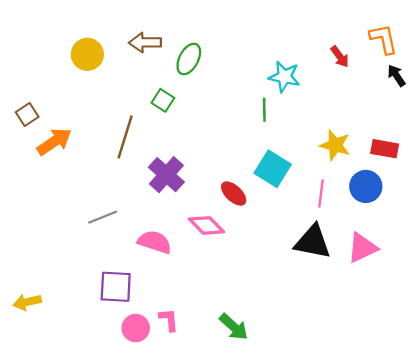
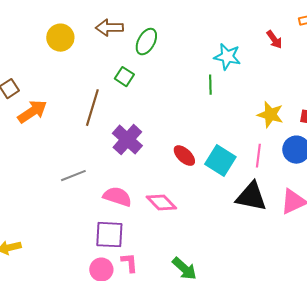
cyan square: (273, 169) -> (220, 161), moved
pink diamond: (206, 225) -> (161, 203), moved
purple square: (116, 287) -> (109, 235), moved

